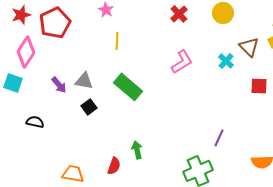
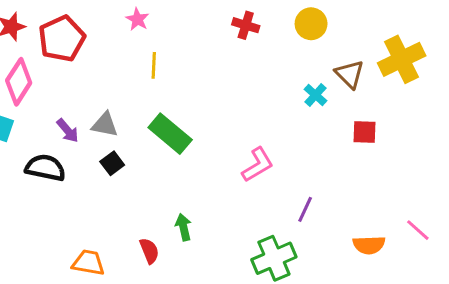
red cross: (179, 14) -> (246, 25), turned -30
pink L-shape: (182, 62) -> (258, 165), moved
black semicircle: (35, 122) -> (45, 168), moved, size x1.5
red semicircle: (114, 166) -> (149, 251), turned -42

